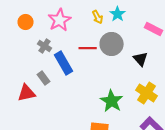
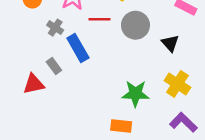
red line: (88, 48) -> (100, 19), moved
green star: (112, 101) -> (135, 94), turned -30

